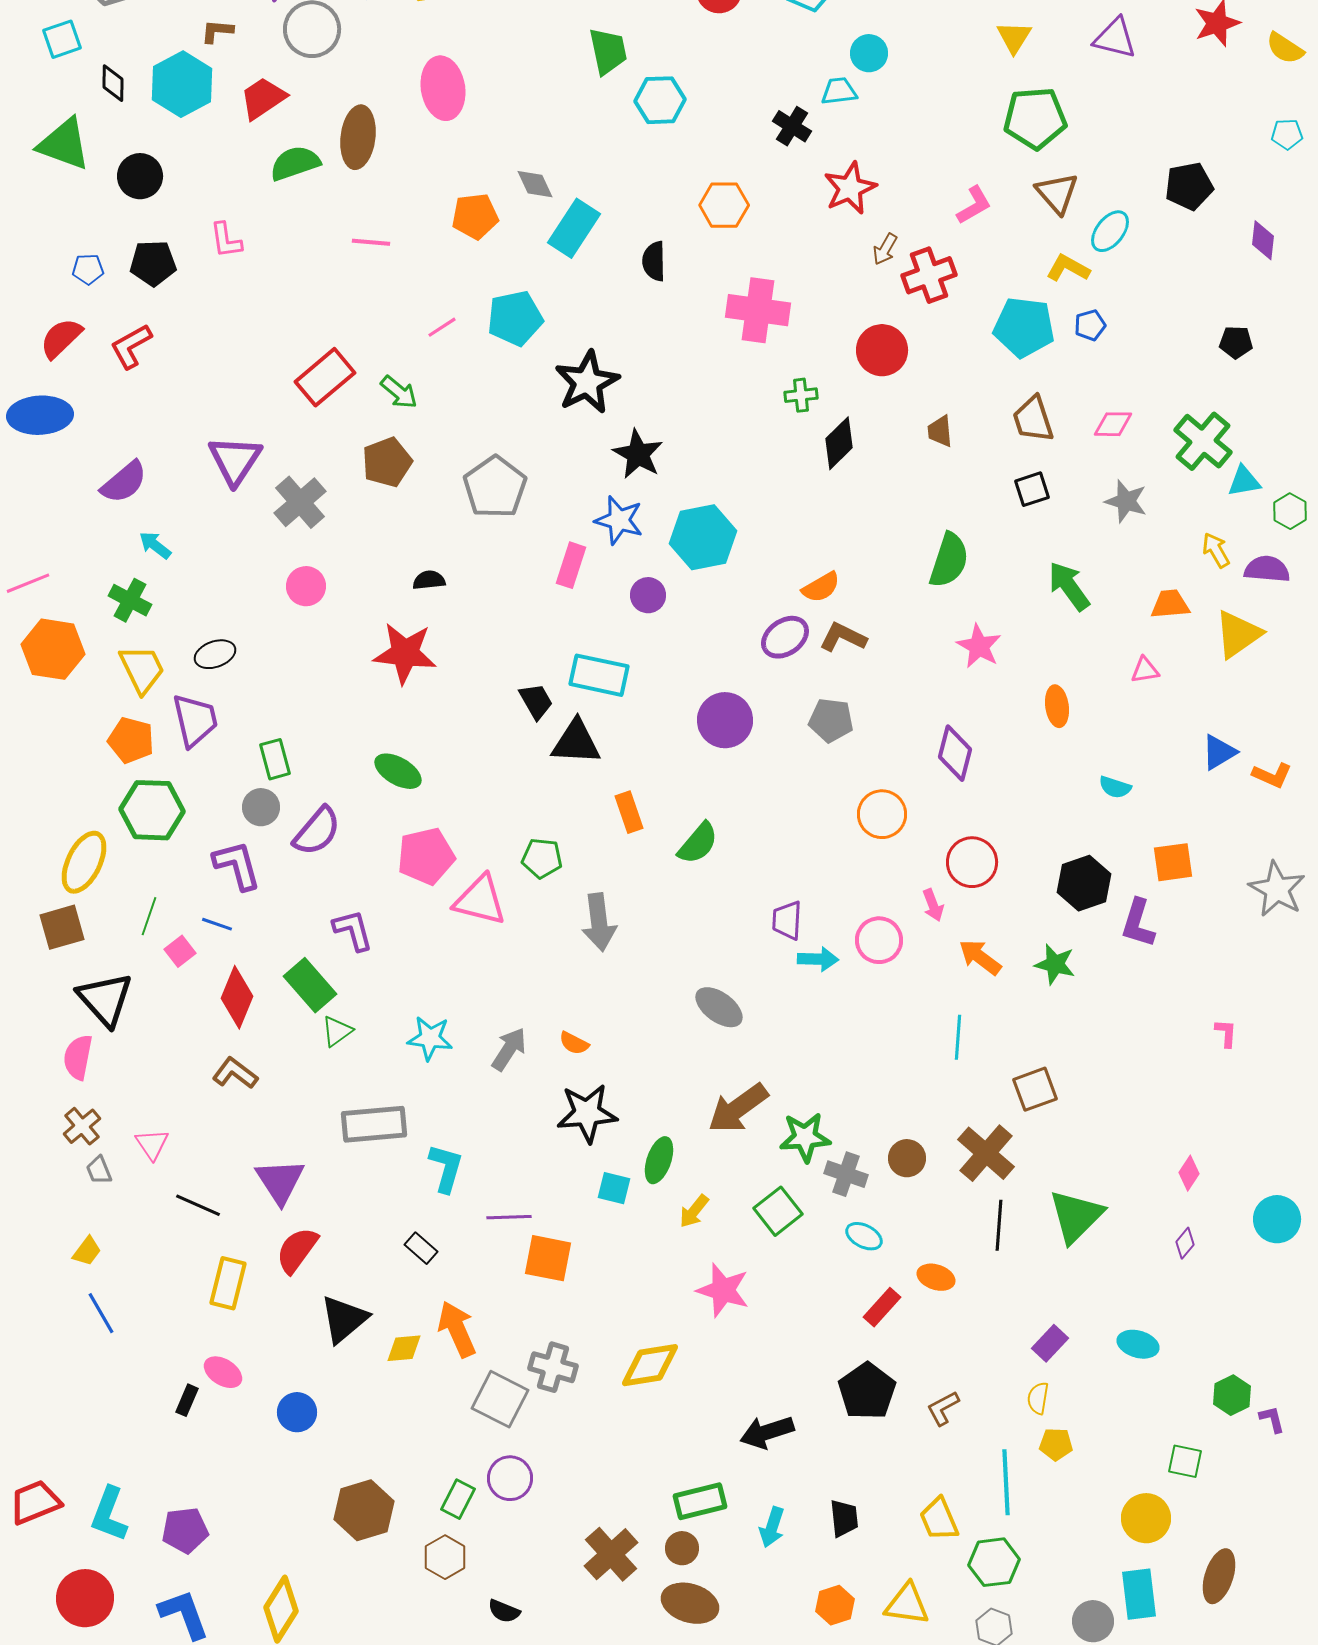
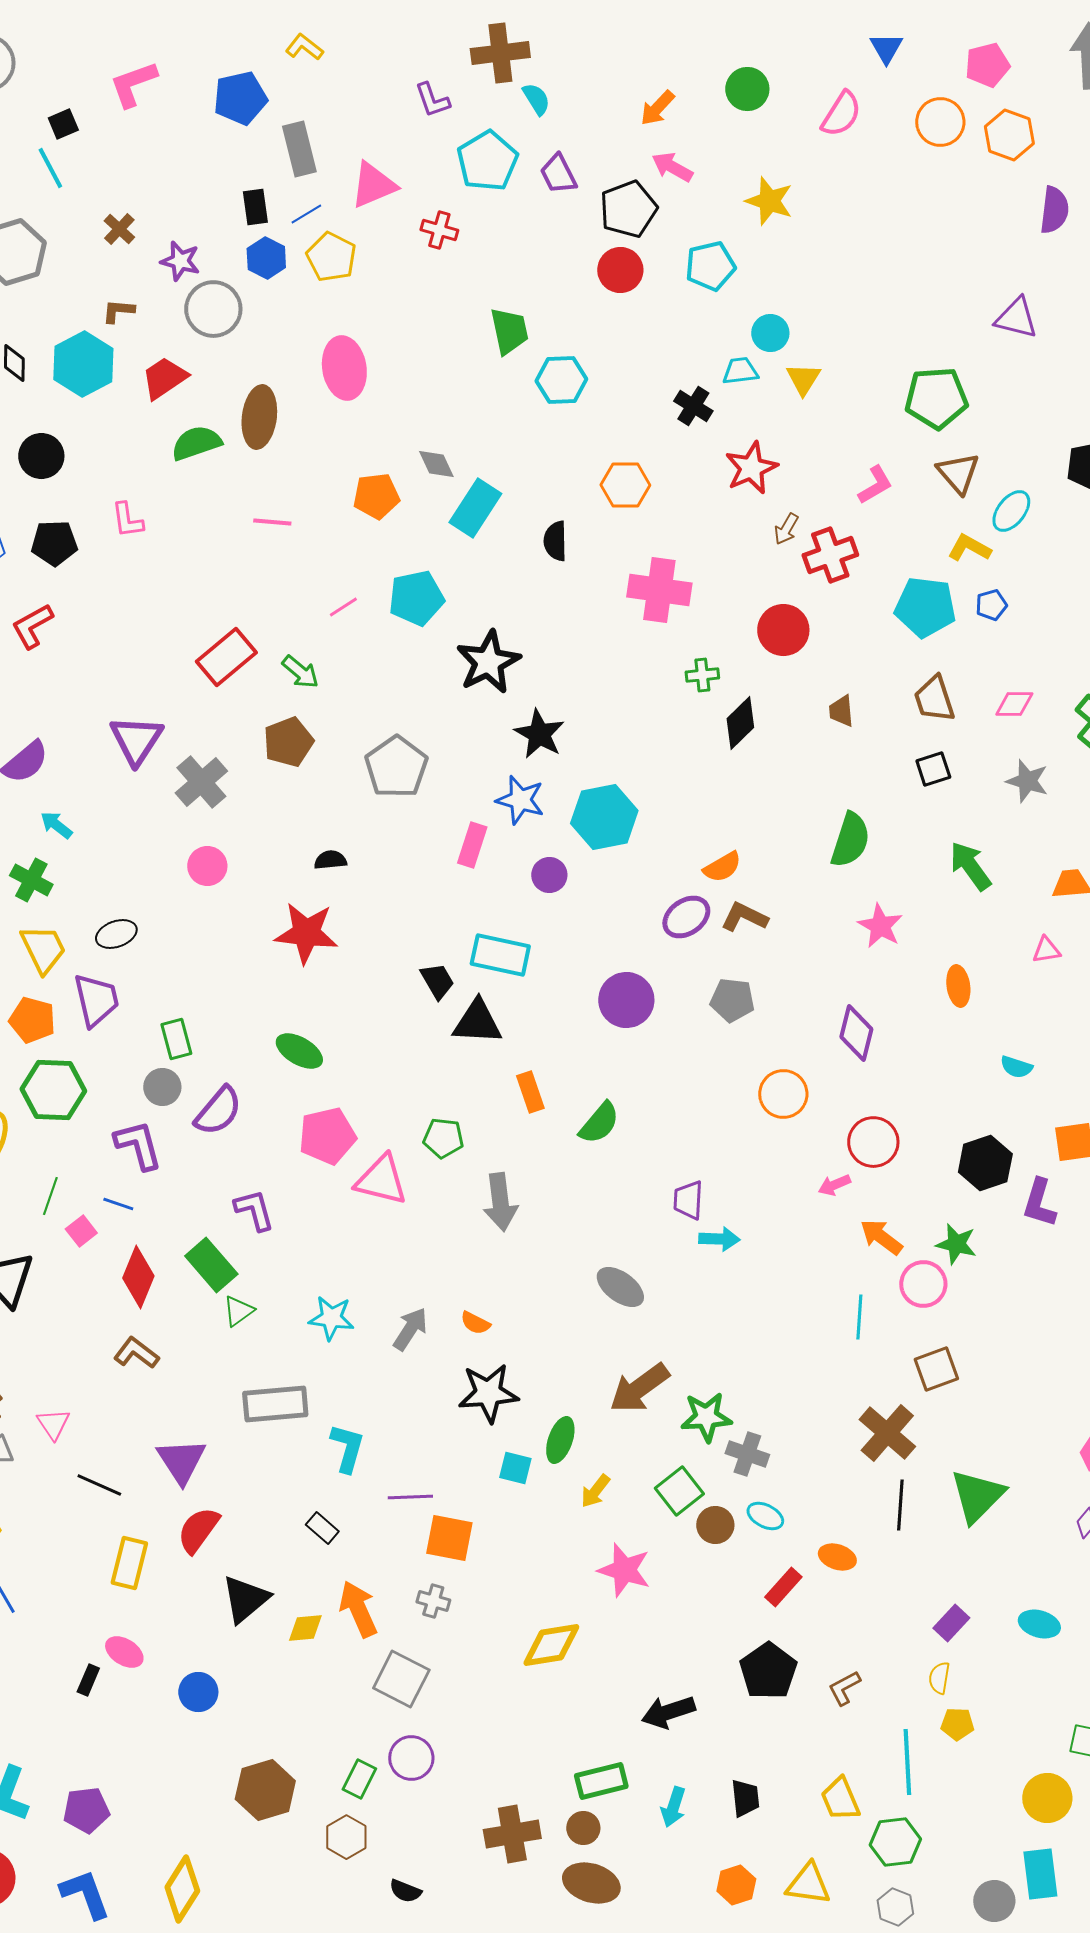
yellow triangle: (1014, 37) -> (803, 379), moved
pink arrow: (933, 905) -> (834, 1185), turned 88
pink circle: (879, 940) -> (923, 1284), moved
brown circle: (907, 1158) -> (715, 1525), moved
gray cross: (553, 1367) -> (433, 1601), moved, size x0.7
brown cross: (611, 1554) -> (512, 1834), turned 32

